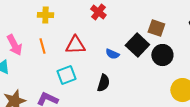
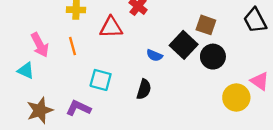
red triangle: (75, 45) -> (111, 27), moved
cyan square: (66, 75) -> (101, 80), turned 36

